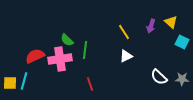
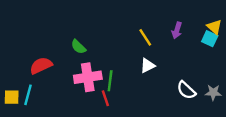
yellow triangle: (171, 22) -> (214, 27), moved
cyan square: (182, 42) -> (210, 39), moved
green line: (85, 50) -> (110, 81), moved
pink cross: (60, 59) -> (88, 77), moved

